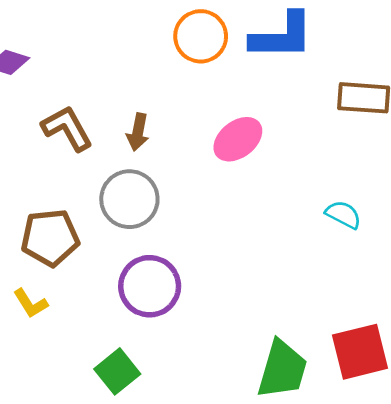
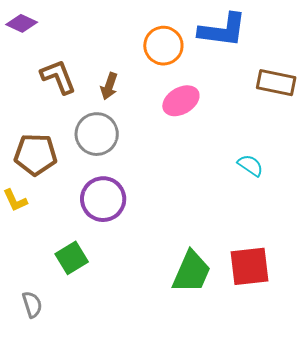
orange circle: (201, 36) -> (163, 46), moved

